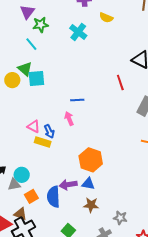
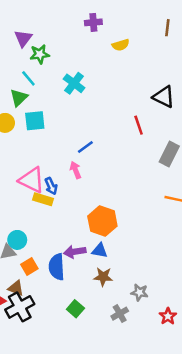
yellow semicircle: (106, 18) -> (121, 45), turned -40
cyan cross: (78, 32) -> (74, 83), moved
green triangle: (25, 69) -> (19, 98), moved, turned 35
blue line: (77, 100) -> (85, 147), turned -32
pink triangle: (34, 126) -> (32, 180), size x1.6

